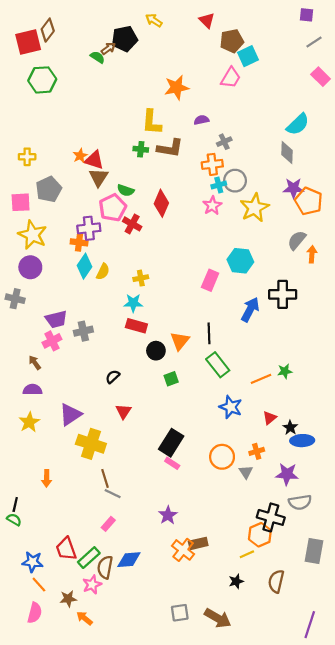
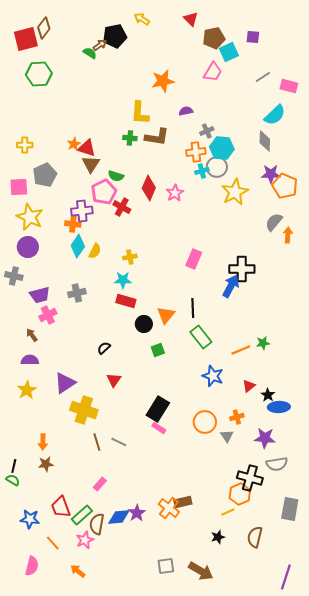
purple square: (306, 15) -> (253, 37), moved
gray line: (314, 42) -> (263, 77), moved
pink rectangle: (321, 77) -> (289, 86), moved, turned -30
pink star: (212, 206) -> (175, 193), moved
cyan hexagon: (240, 261) -> (222, 148), moved
black cross: (283, 294) -> (242, 269), moved
purple trapezoid: (56, 319) -> (40, 295), moved
gray cross: (83, 331) -> (77, 293), moved
gray line: (113, 494) -> (119, 442), moved
purple star: (168, 515) -> (137, 513), moved
orange line: (39, 585) -> (53, 543), moved
brown star: (68, 599) -> (46, 464), moved

